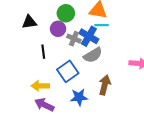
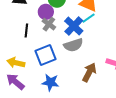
cyan line: (101, 25) -> (88, 18), turned -48
gray cross: (74, 39) -> (49, 24), moved
brown arrow: (105, 85) -> (89, 72), moved

